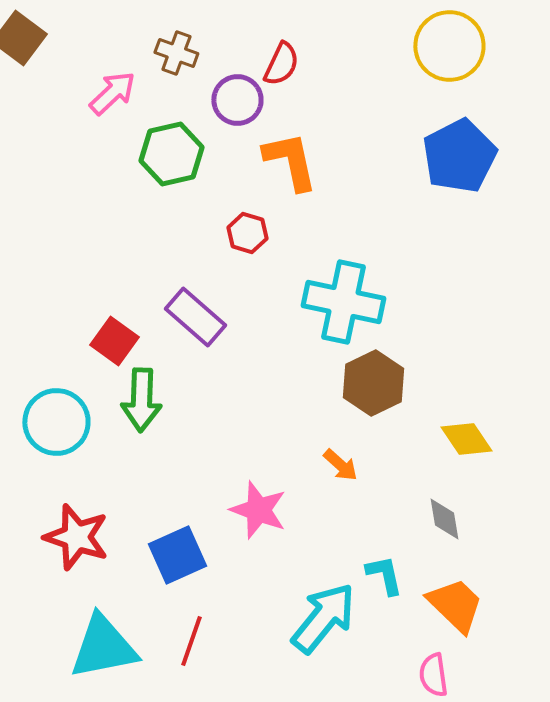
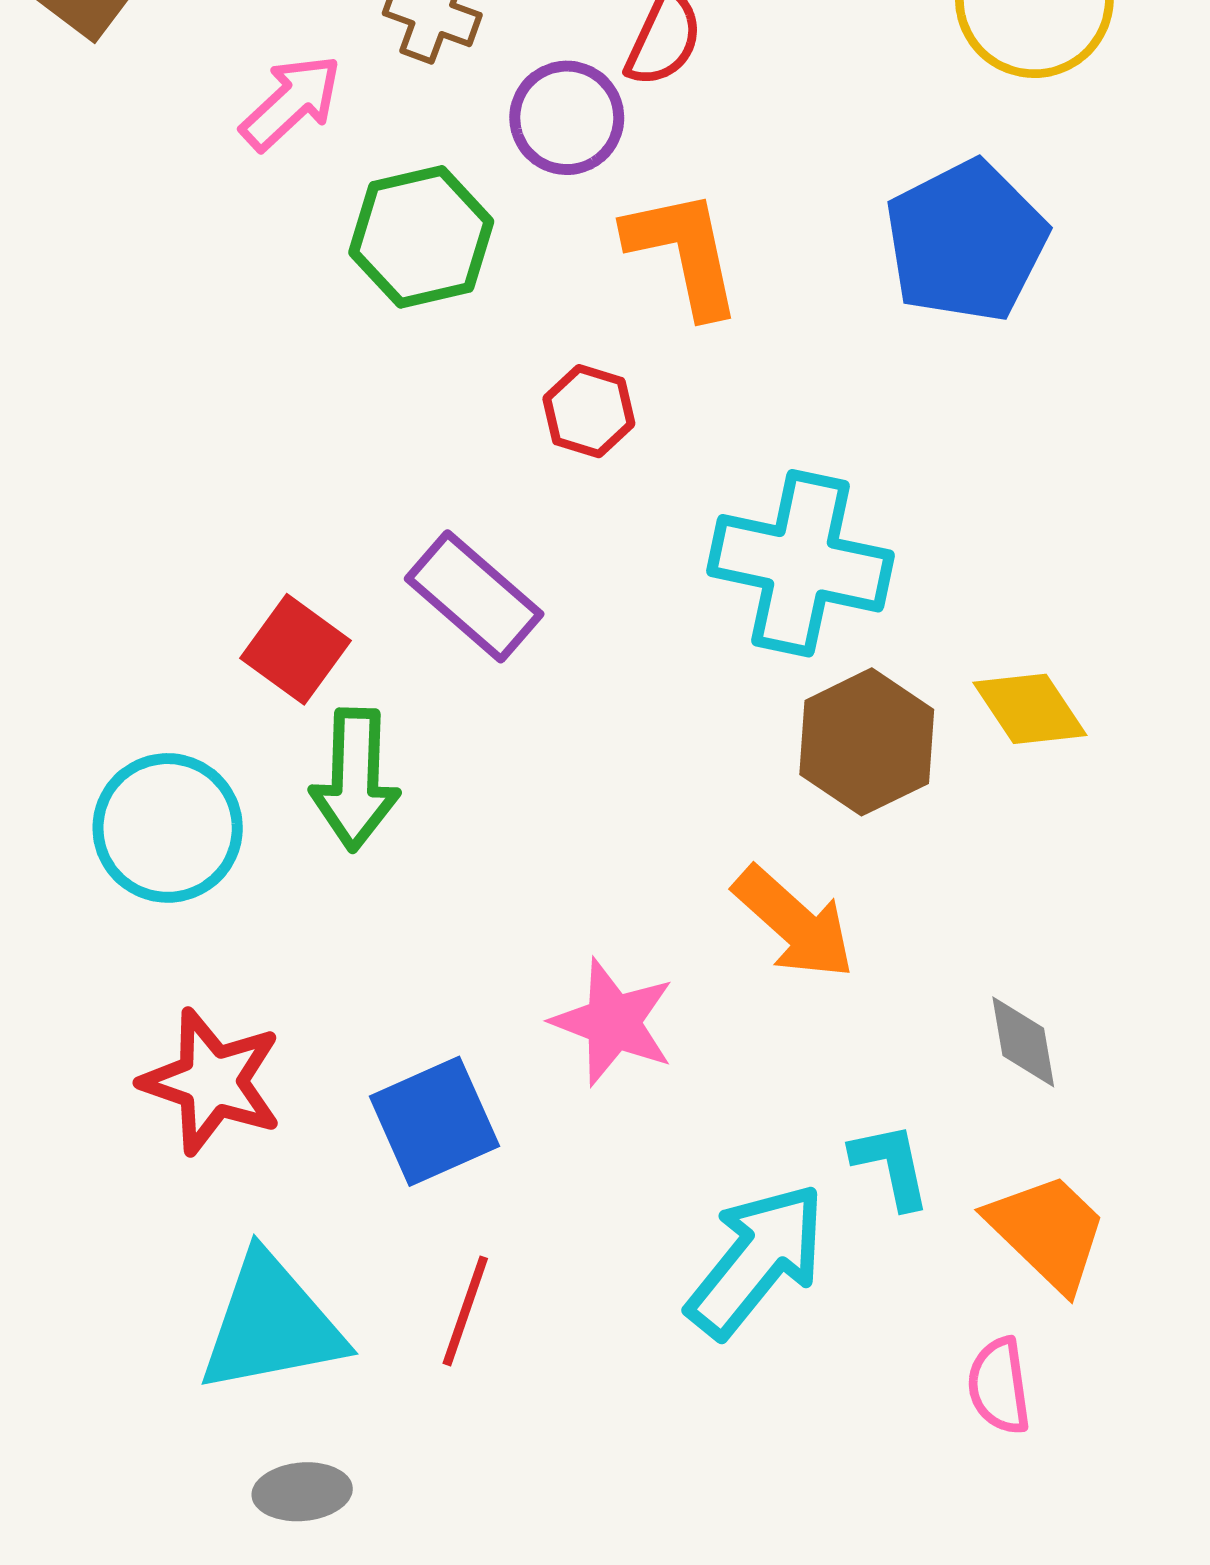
blue pentagon: (459, 156) -> (966, 241), moved
yellow diamond: (466, 439) -> (1030, 709), moved
orange arrow: (340, 465) -> (794, 923), size x1.6

